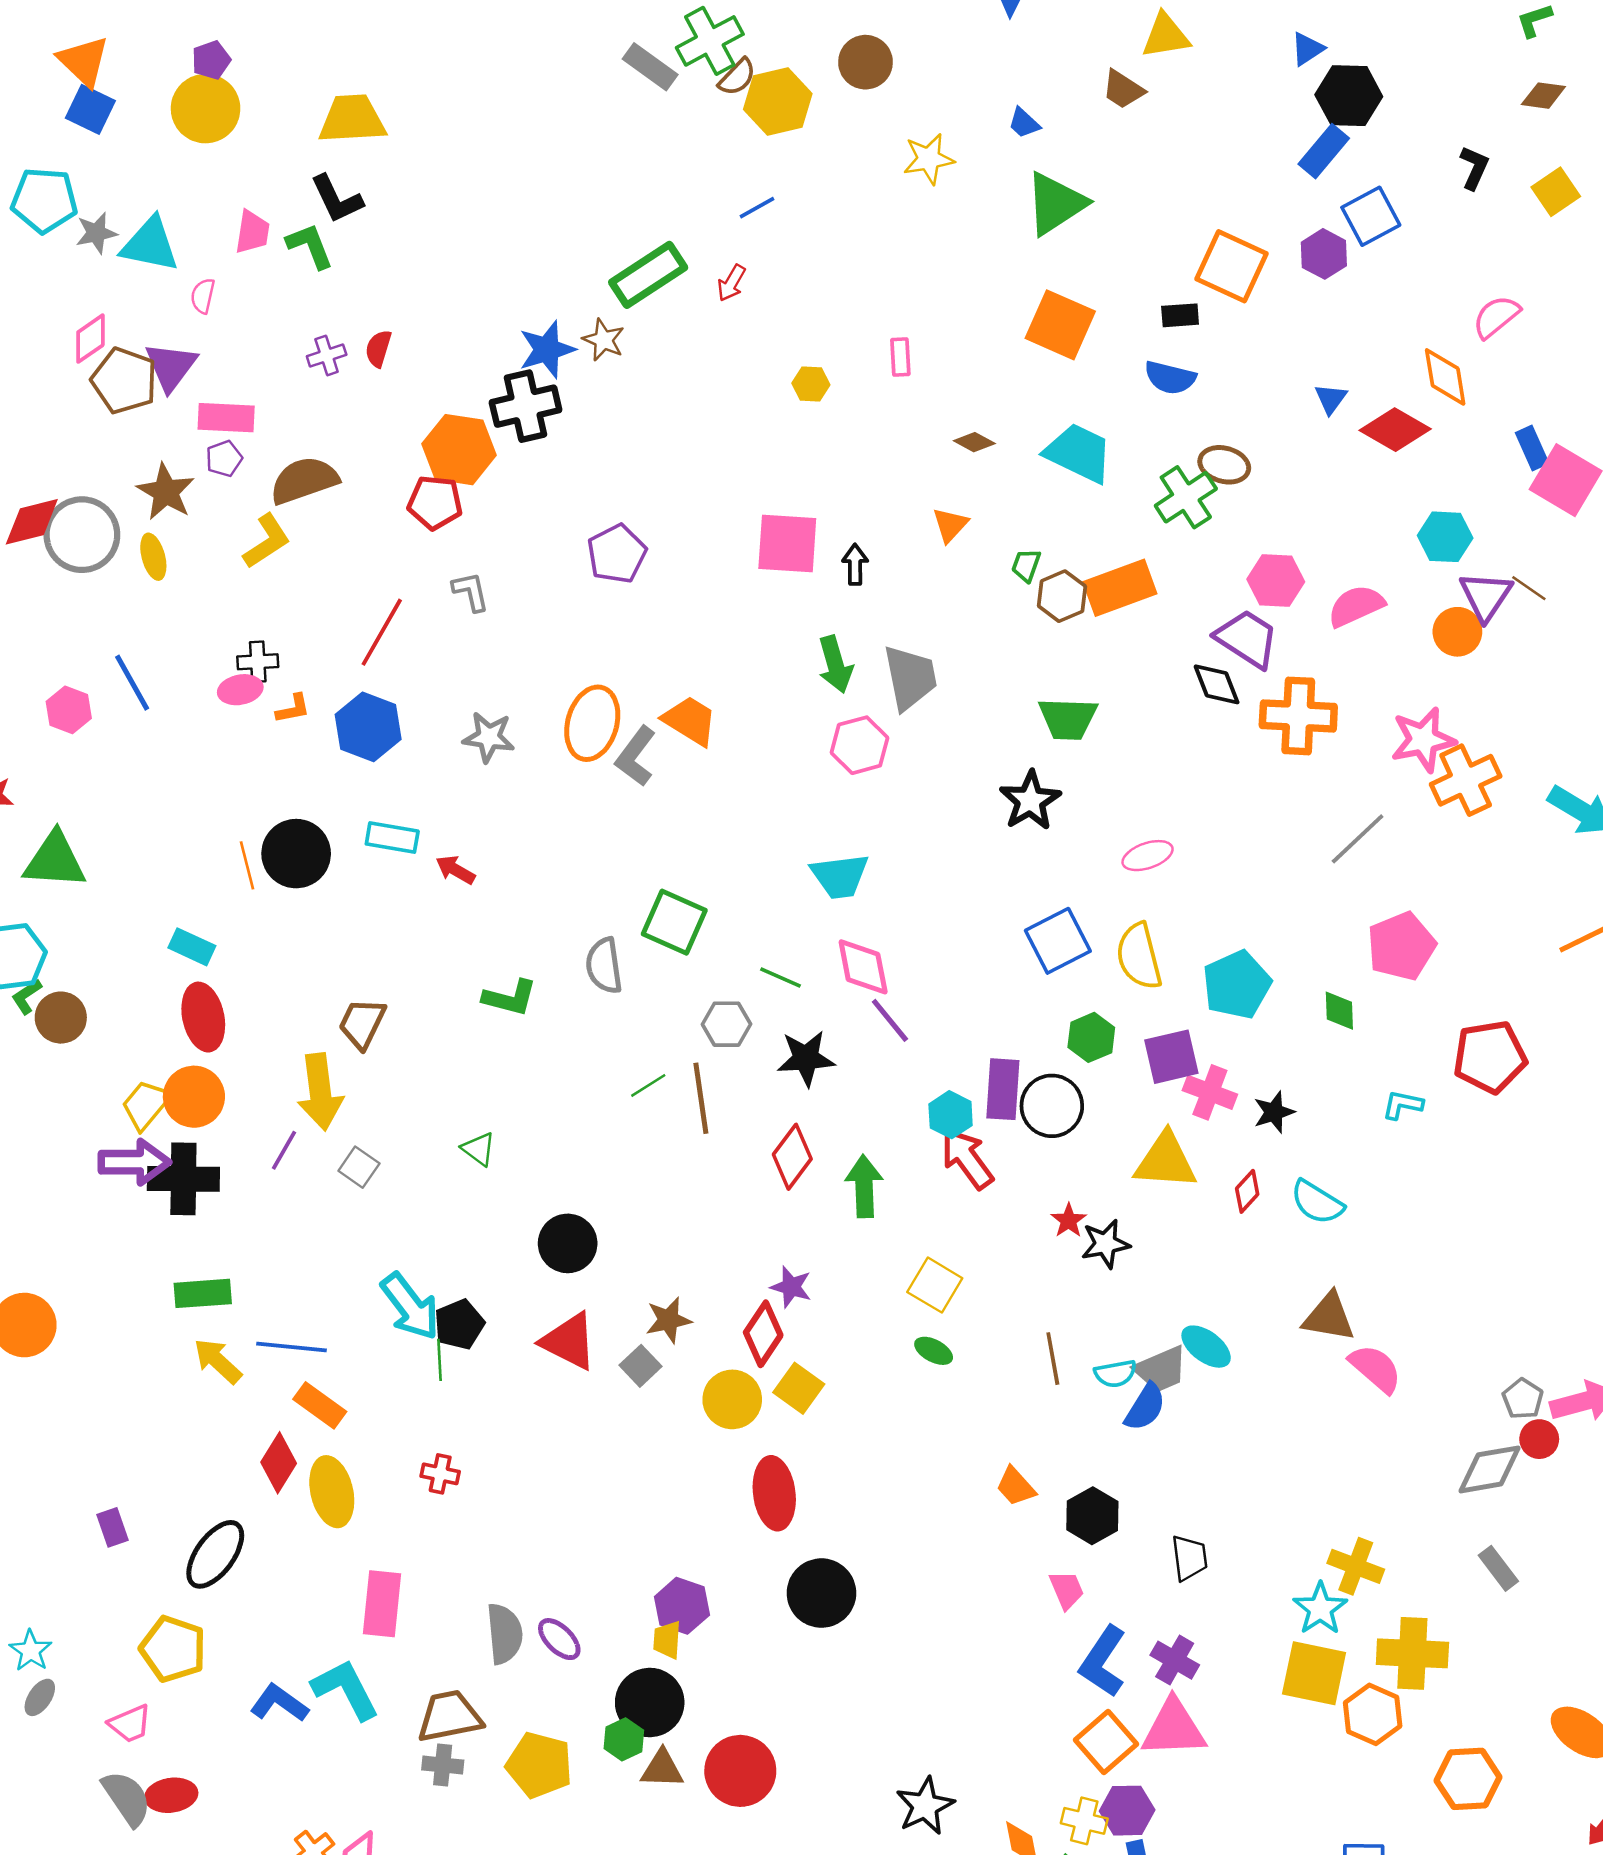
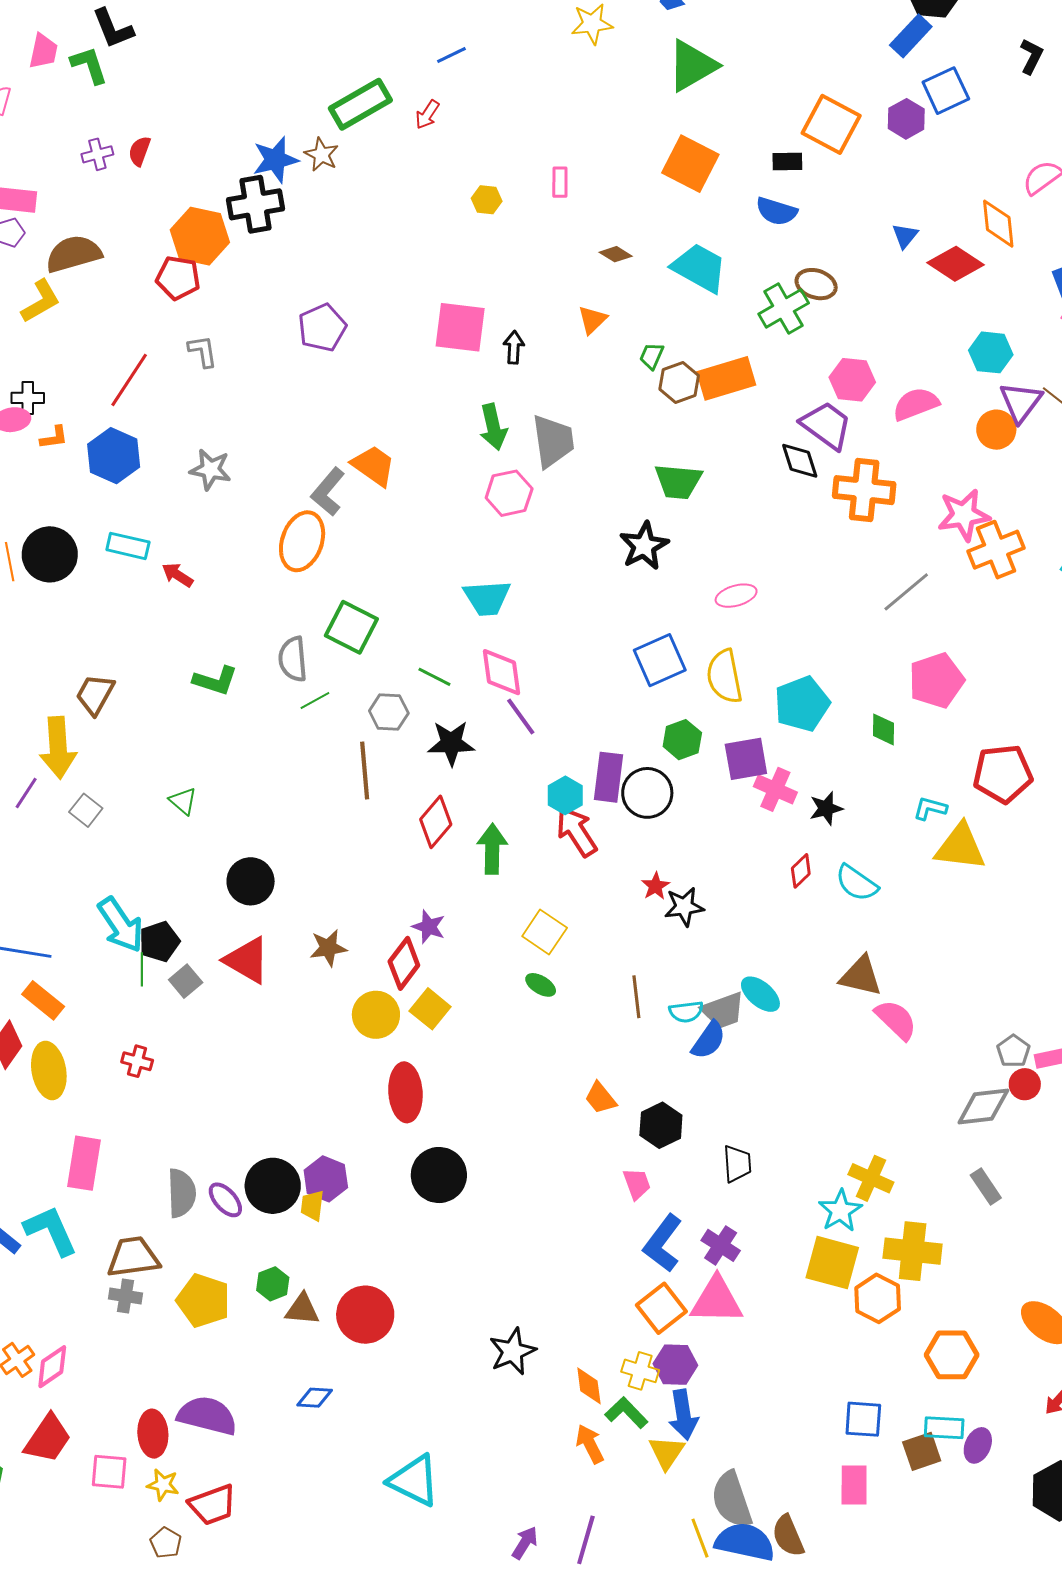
orange ellipse: (592, 723) -> (302, 541), moved
green line: (648, 1085) -> (315, 701), moved
yellow triangle: (1165, 1161) -> (960, 847), moved
gray square: (640, 1366) -> (186, 981), moved
black circle: (650, 1702) -> (273, 1186), moved

